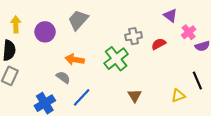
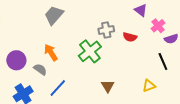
purple circle: (45, 32) -> (16, 60), moved
red semicircle: (159, 44) -> (130, 37), turned -136
orange arrow: (75, 60) -> (51, 52), turned 48
black line: (197, 80) -> (163, 62), moved

